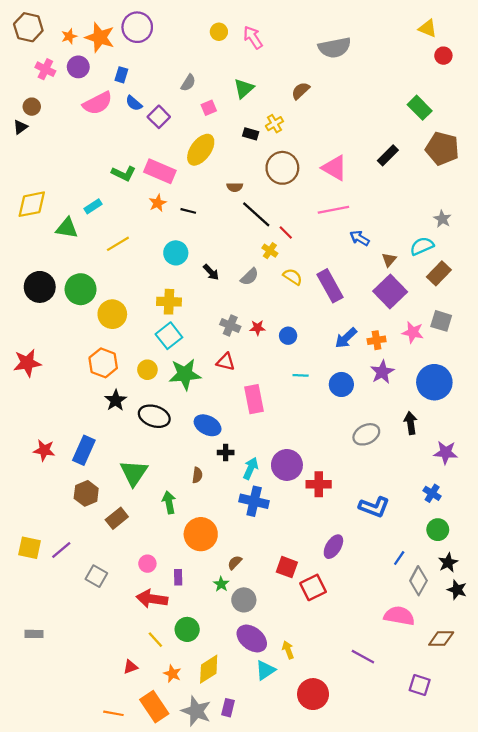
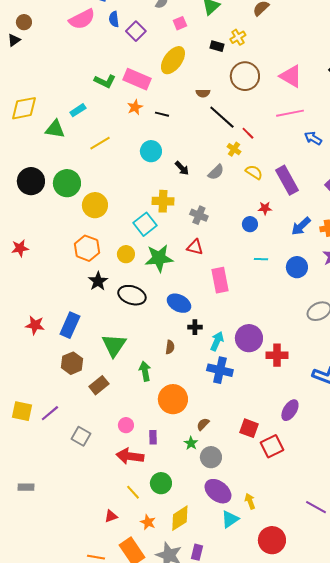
blue semicircle: (134, 103) -> (114, 19), turned 42
yellow cross: (169, 302) -> (163, 201), moved
red star: (257, 328) -> (265, 208), moved
red star: (27, 363) -> (20, 248), size x0.7

